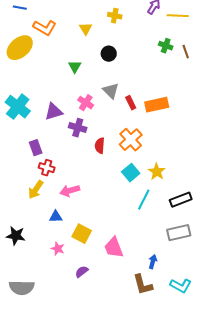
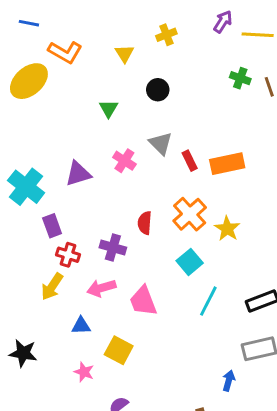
yellow cross: (115, 16) -> (166, 35), turned -32
cyan cross: (18, 107) -> (26, 187), moved
purple cross: (78, 128) -> (113, 247), moved
yellow star: (157, 172) -> (227, 229), moved
pink trapezoid: (114, 248) -> (143, 301), moved
blue arrow: (153, 262) -> (229, 381), moved

